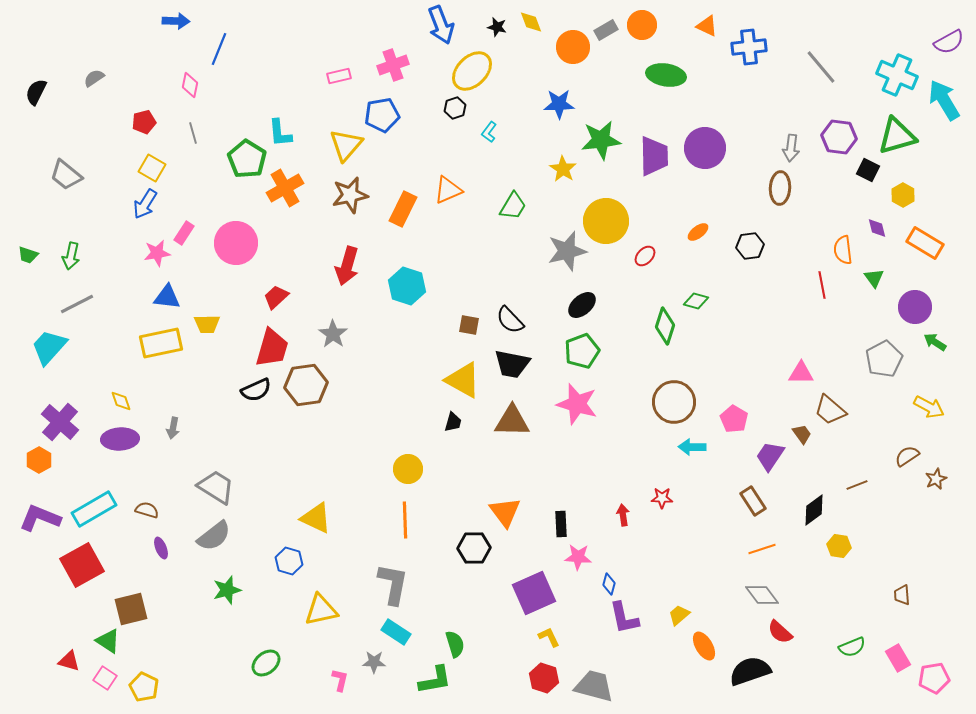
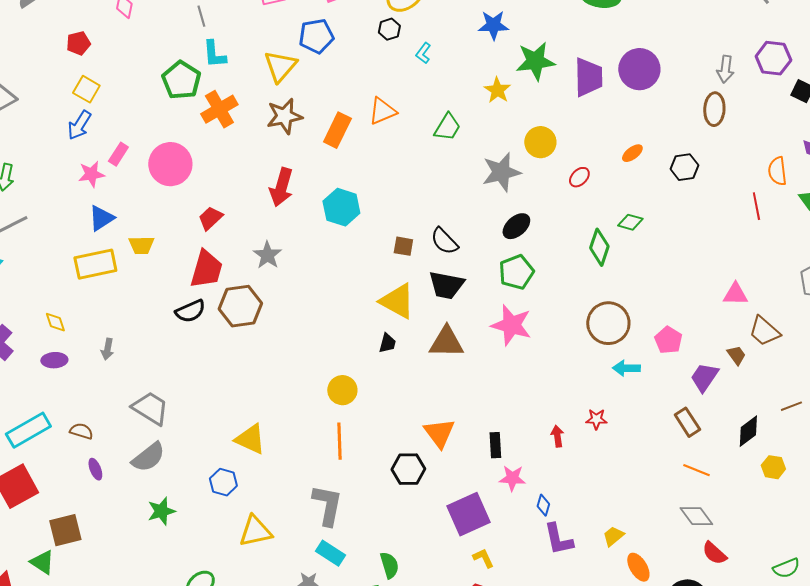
gray line: (193, 133) -> (201, 16), moved
yellow circle: (606, 221) -> (540, 142), size x0.7
blue triangle: (167, 297) -> (101, 218), turned -40
purple ellipse: (120, 439) -> (54, 360), size x0.7
orange line: (762, 549) -> (696, 470), turned 40

